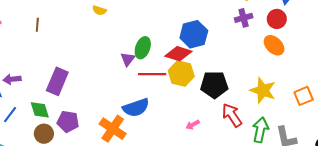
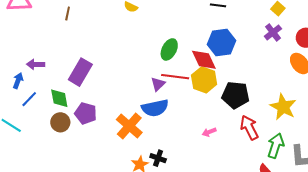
purple cross: (244, 18) -> (273, 32), turned -30
red diamond: (178, 54) -> (204, 60), turned 40
purple triangle: (128, 59) -> (158, 84), moved

